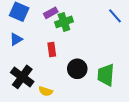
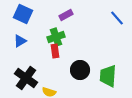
purple rectangle: (51, 13) -> (66, 15), moved
green cross: (64, 22) -> (56, 37), moved

